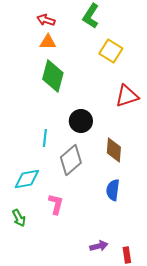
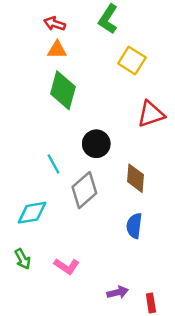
cyan line: (45, 138) -> (53, 164), turned -36
pink L-shape: (56, 204) -> (67, 266), moved, turned 110

